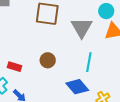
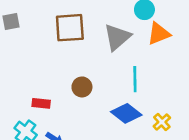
gray triangle: (82, 28) -> (117, 37), turned 30

